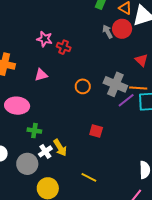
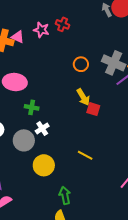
pink star: (45, 39) -> (41, 30), moved
pink triangle: (41, 75) -> (18, 37), moved, turned 40
yellow arrow: (60, 148) -> (83, 97), moved

